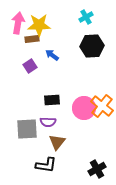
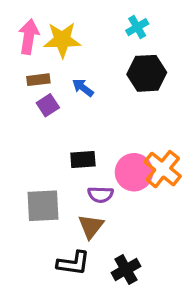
brown rectangle: (32, 39) -> (38, 80), moved
purple semicircle: (48, 122) -> (100, 195), moved
black cross: (97, 169) -> (126, 270), moved

